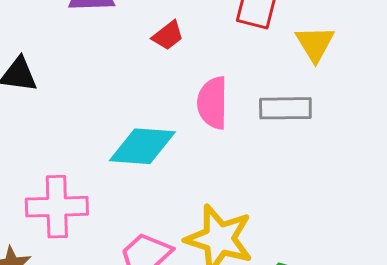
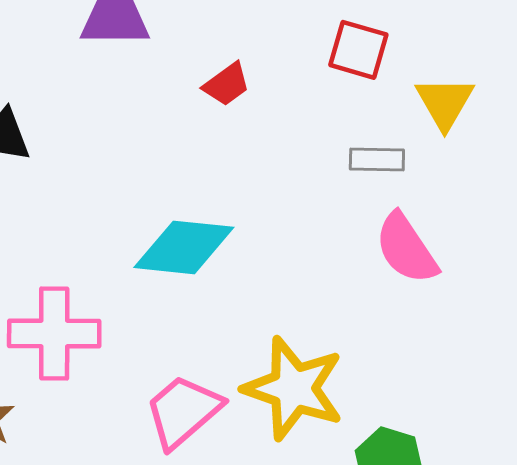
pink semicircle: (213, 103) -> (406, 248), moved, turned -36
gray rectangle: (285, 108) -> (377, 160), moved, size x0.7

